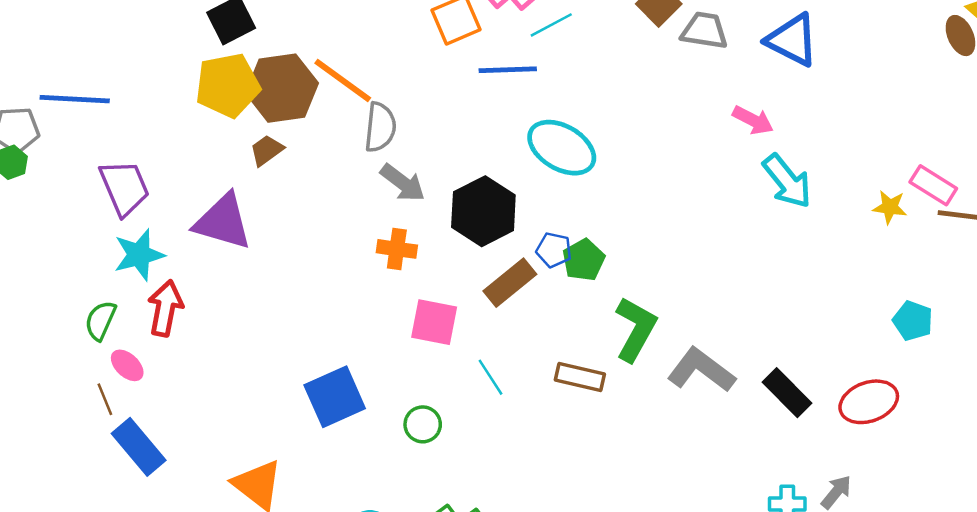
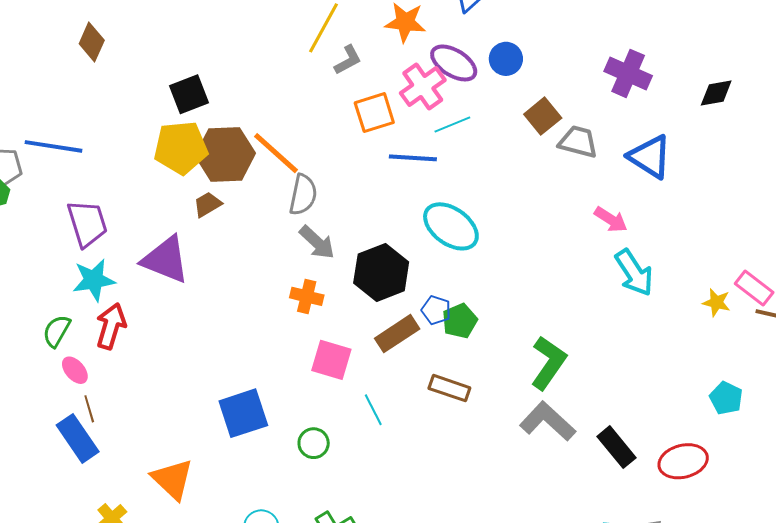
green L-shape: (636, 329) -> (548, 363), moved
brown rectangle: (580, 377) -> (449, 388), moved
brown line: (105, 399) -> (89, 409), moved

